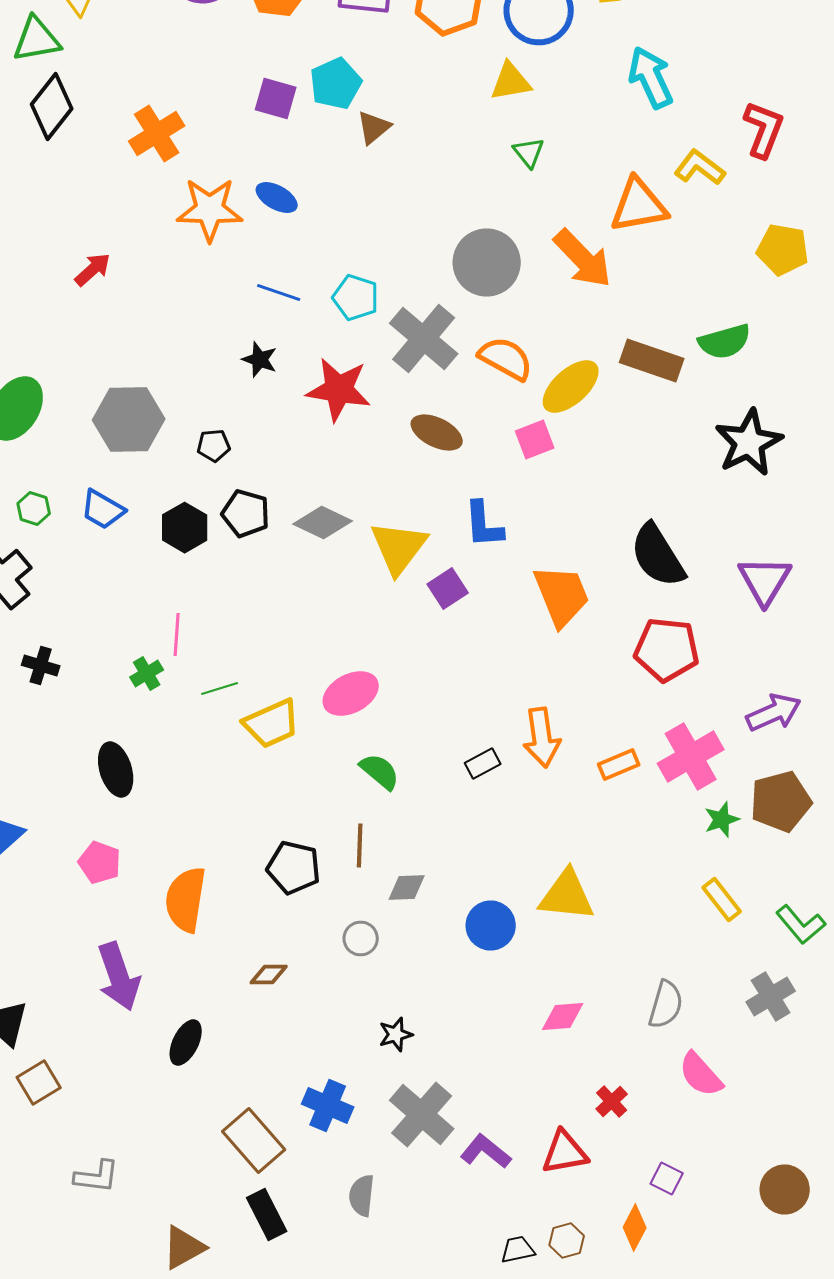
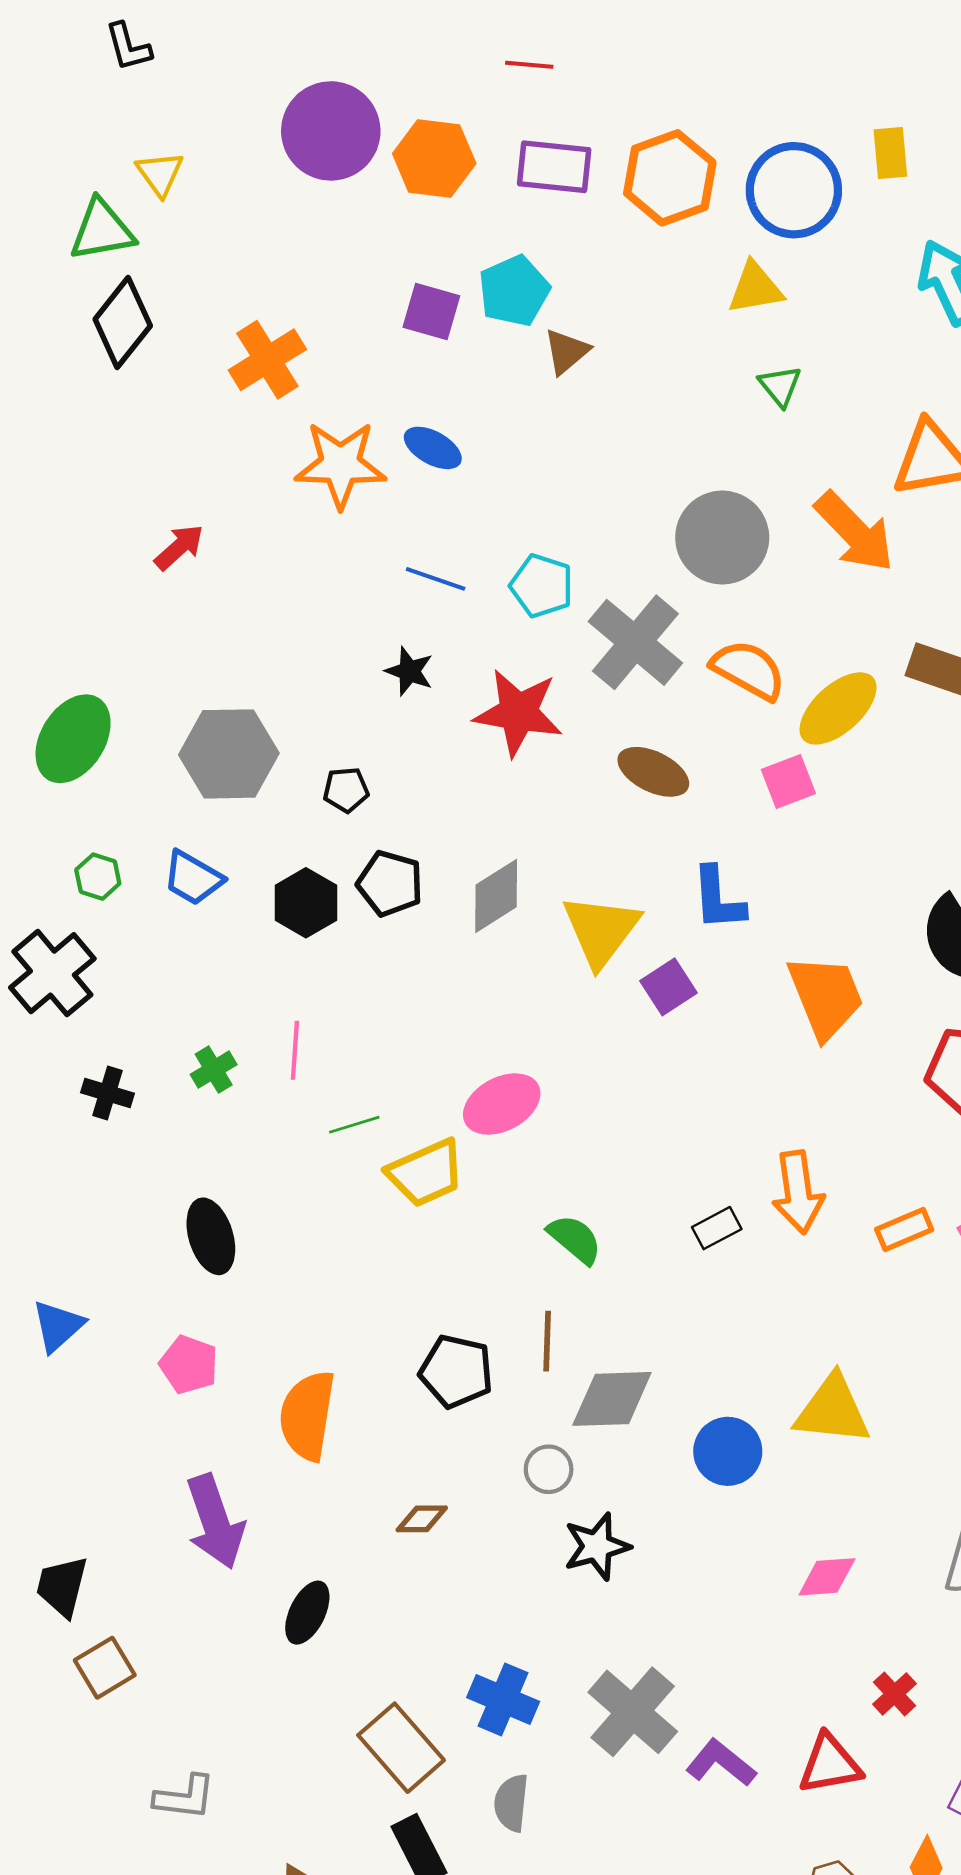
gray diamond: (323, 522) -> (496, 896), turned -58
green cross: (147, 674) -> (214, 1070), moved
pink ellipse: (351, 694) -> (502, 1104), moved
gray diamond: (407, 888) -> (612, 1399), size x1.6
black star: (396, 1034) -> (597, 1546), moved, size x1.4
gray semicircle: (362, 1196) -> (511, 1803), moved

